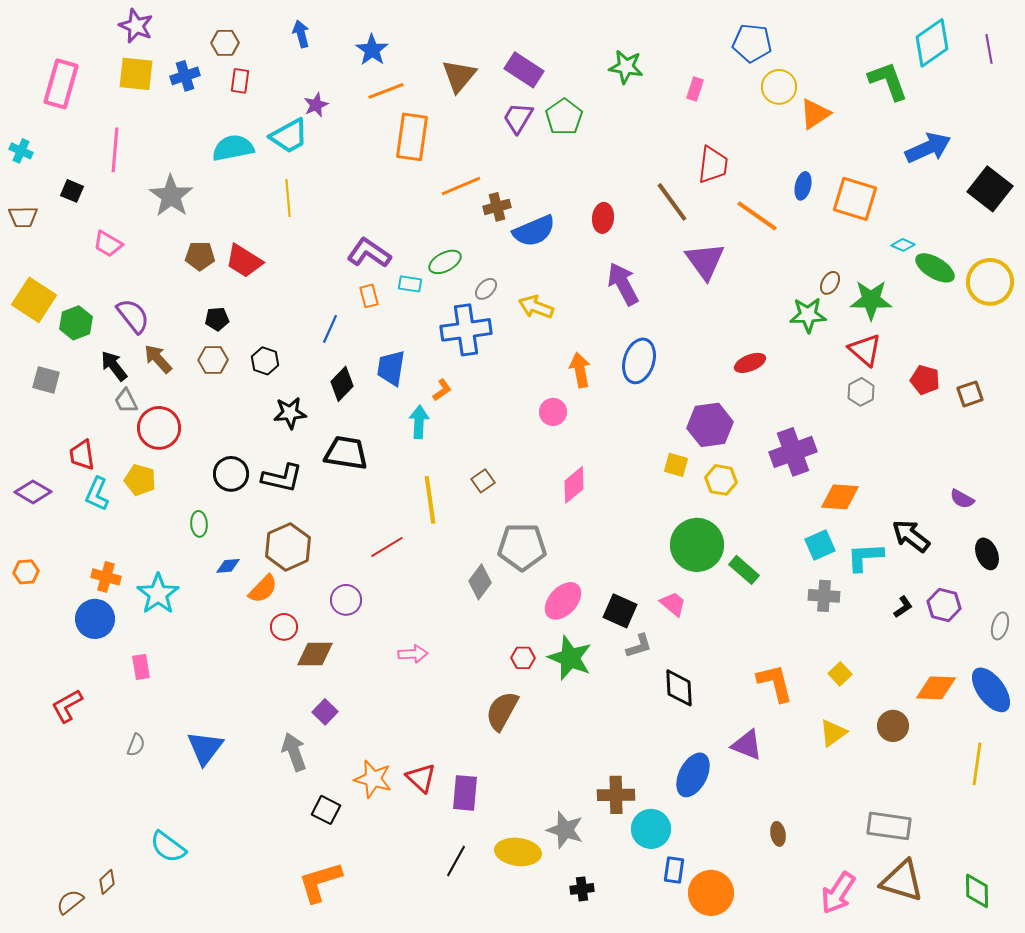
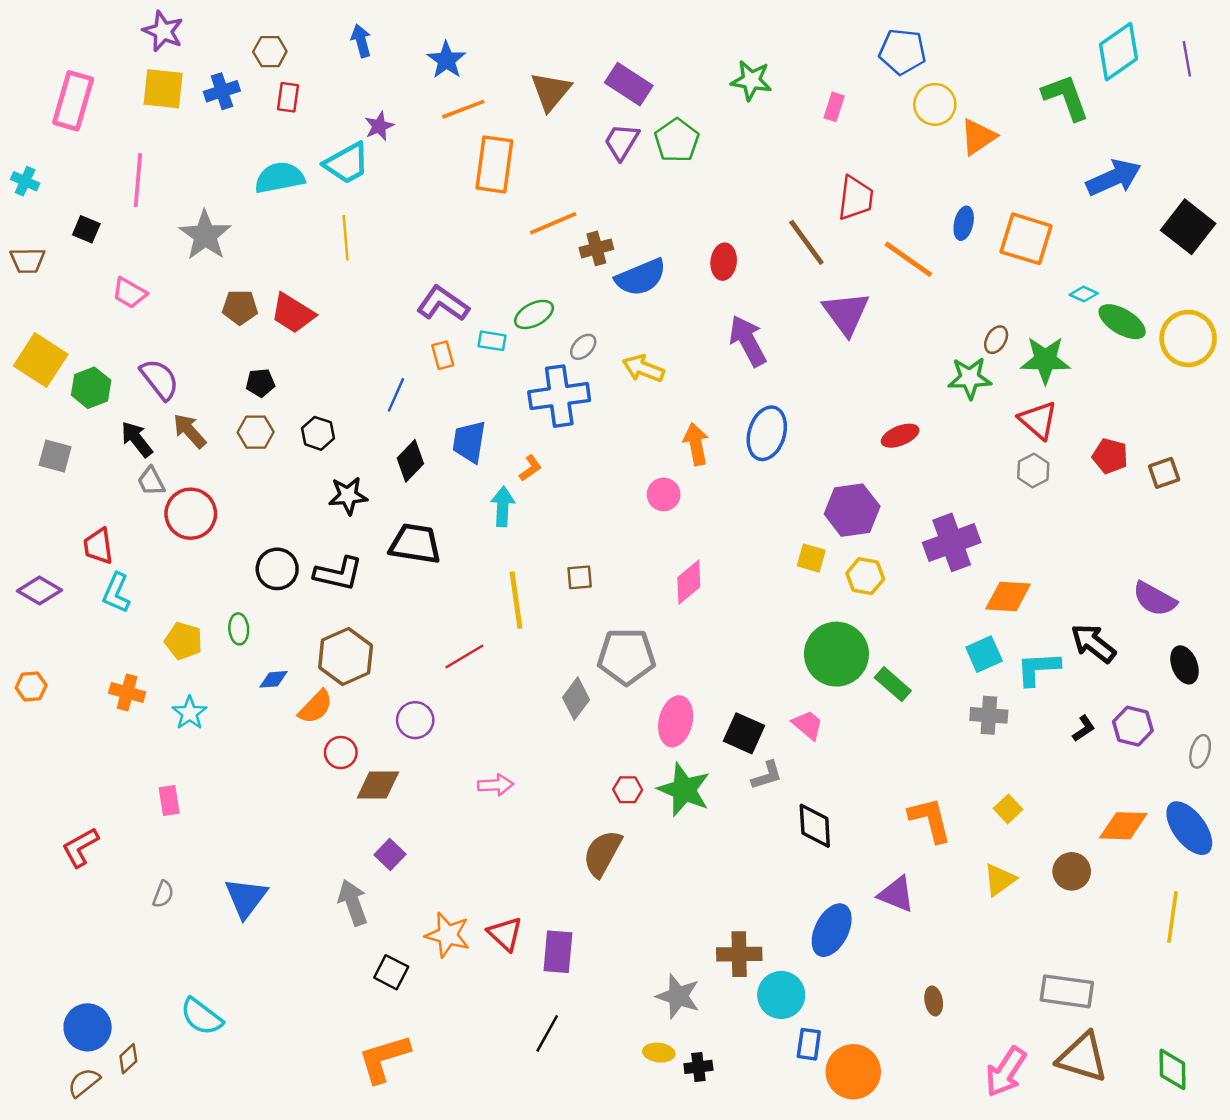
yellow pentagon: (140, 480) -> (184, 641), moved
brown square: (483, 481) -> (580, 577), turned 30
purple semicircle: (962, 499) -> (1154, 599), size x1.5
cyan star: (158, 594) -> (190, 713), size x0.7
pink ellipse: (563, 601) -> (676, 721), turned -30
blue circle: (95, 619) -> (88, 1027), moved
yellow ellipse: (518, 852) -> (659, 1053), moved, size x0.6

